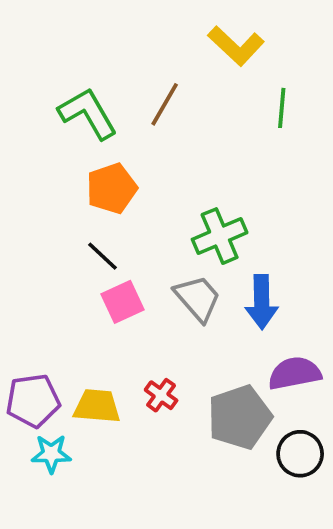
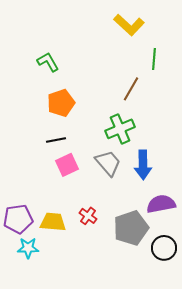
brown line: (165, 104) -> (131, 89), moved
green L-shape: (88, 113) -> (48, 62), size x0.7
black line: (102, 256) -> (56, 140), turned -54

